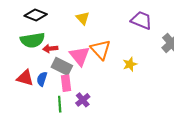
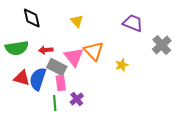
black diamond: (36, 15) -> (32, 18), turned 55
green semicircle: (32, 40) -> (17, 48), moved
blue semicircle: (42, 79) -> (38, 79), size x1.6

